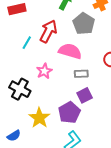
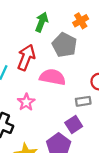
gray rectangle: (81, 74) -> (83, 101), moved

